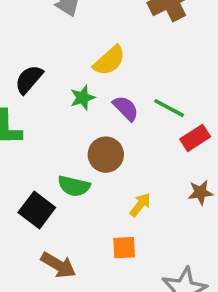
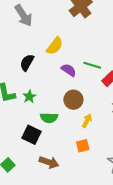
black semicircle: (29, 79) -> (27, 63), moved
green star: (83, 98) -> (29, 97), moved
brown circle: (106, 155) -> (73, 100), moved

